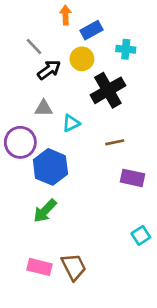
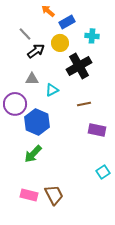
orange arrow: (65, 15) -> (48, 11), turned -48

